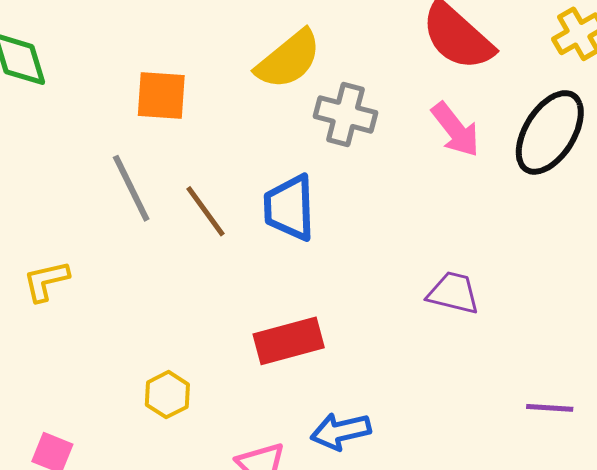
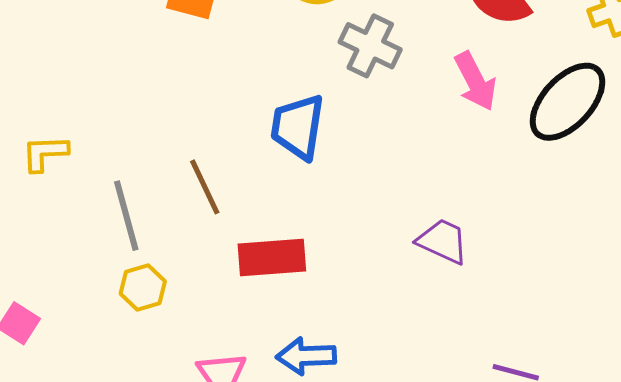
gray line: (131, 188) -> (126, 216), moved
brown line: (206, 211) -> (205, 187), moved

